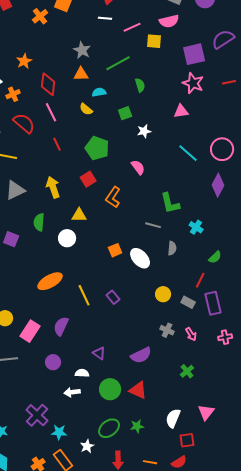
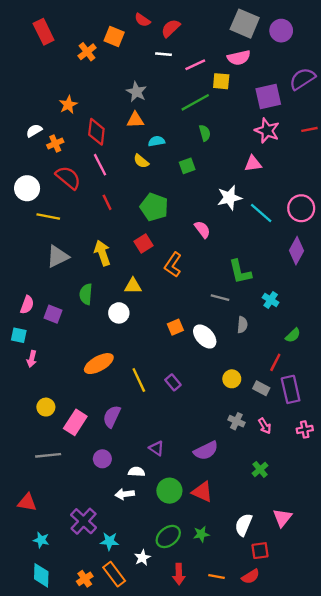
green line: (118, 63) -> (195, 102), moved
white star: (144, 131) -> (229, 198), moved, size x1.5

